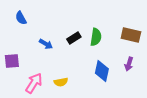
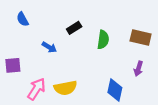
black rectangle: (74, 38) -> (74, 28), moved
blue diamond: (102, 71) -> (115, 90), moved
yellow semicircle: (61, 82) -> (65, 88), size x1.5

